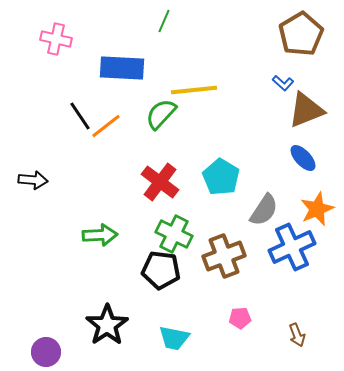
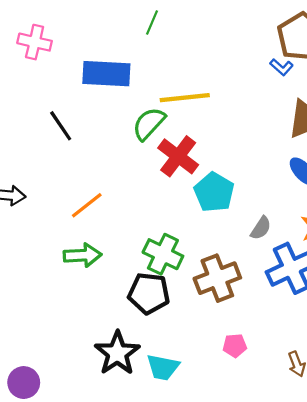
blue L-shape: (283, 83) -> (281, 67), moved
orange line: (106, 126) -> (87, 205), moved
red cross: (160, 182) -> (178, 156), moved
gray semicircle: (264, 210) -> (261, 228), size x0.7
black star: (107, 325) -> (117, 353), moved

